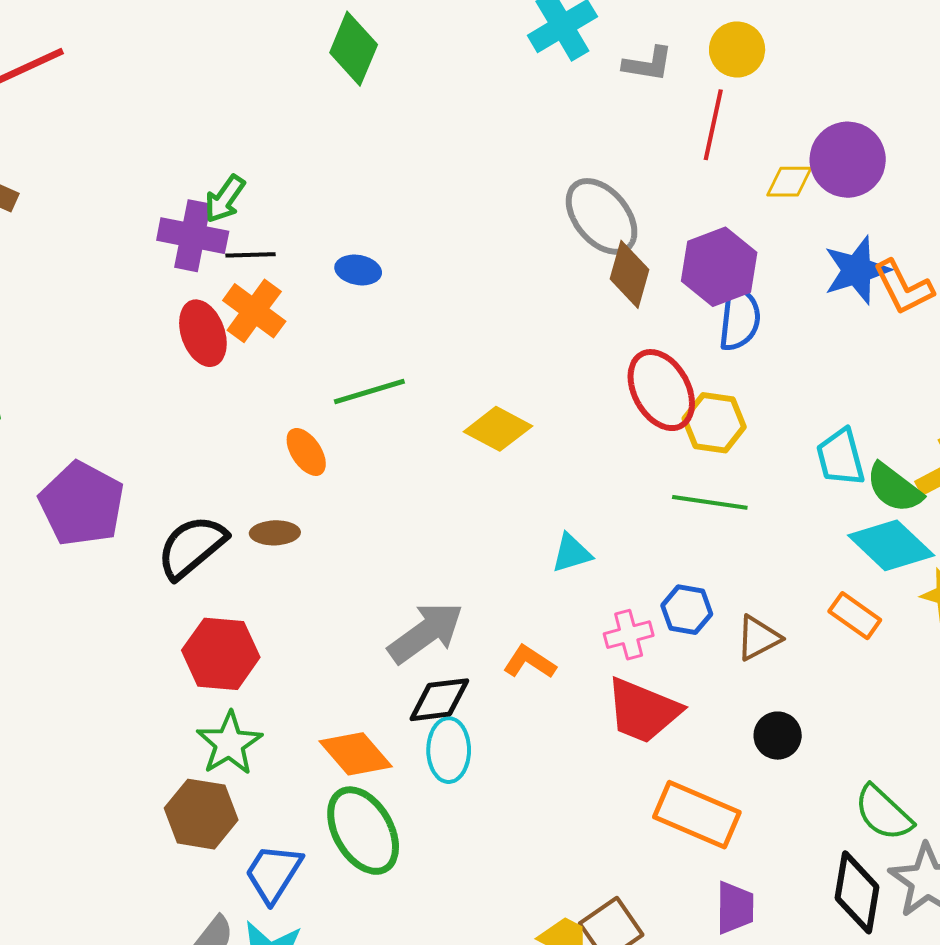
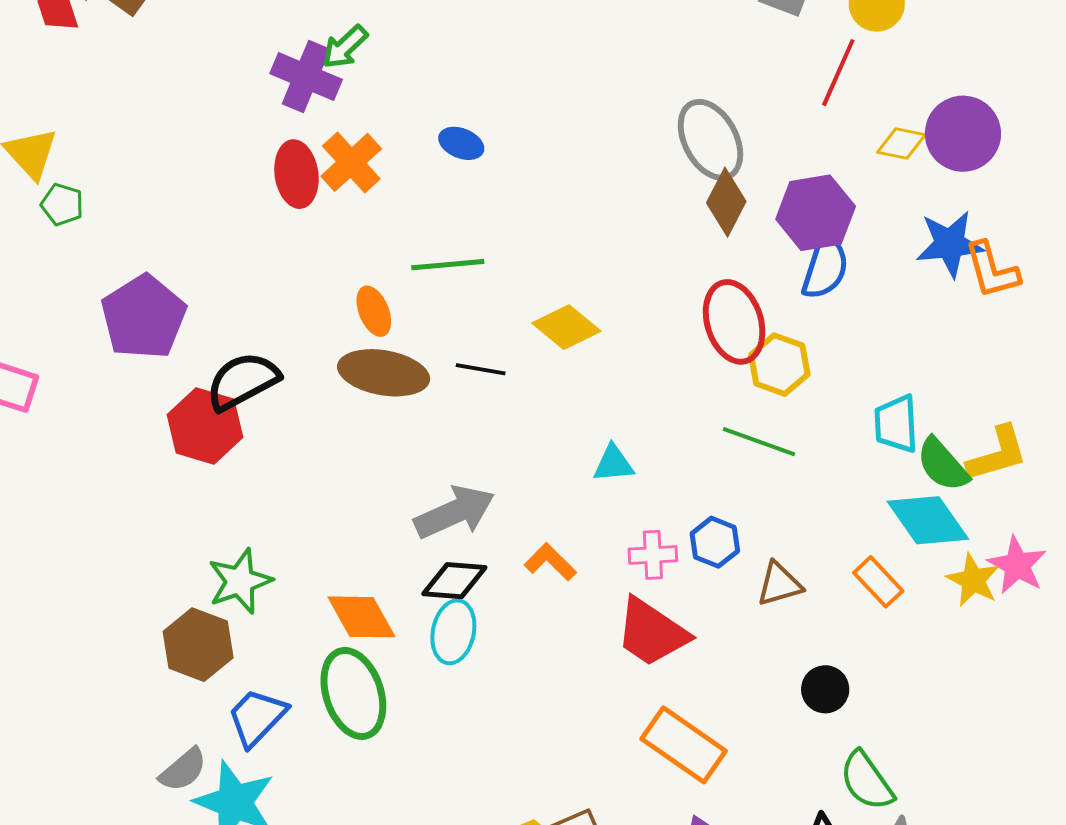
black line: (251, 255) -> (481, 369), moved
brown ellipse: (275, 533) -> (384, 373), moved, size x1.8
red hexagon: (221, 654) -> (205, 426), moved
black circle: (778, 736) -> (825, 689), moved

